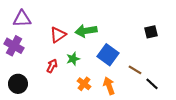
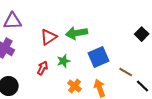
black square: (151, 32) -> (142, 34), turned -32
blue square: (108, 55) -> (99, 57), turned 30

